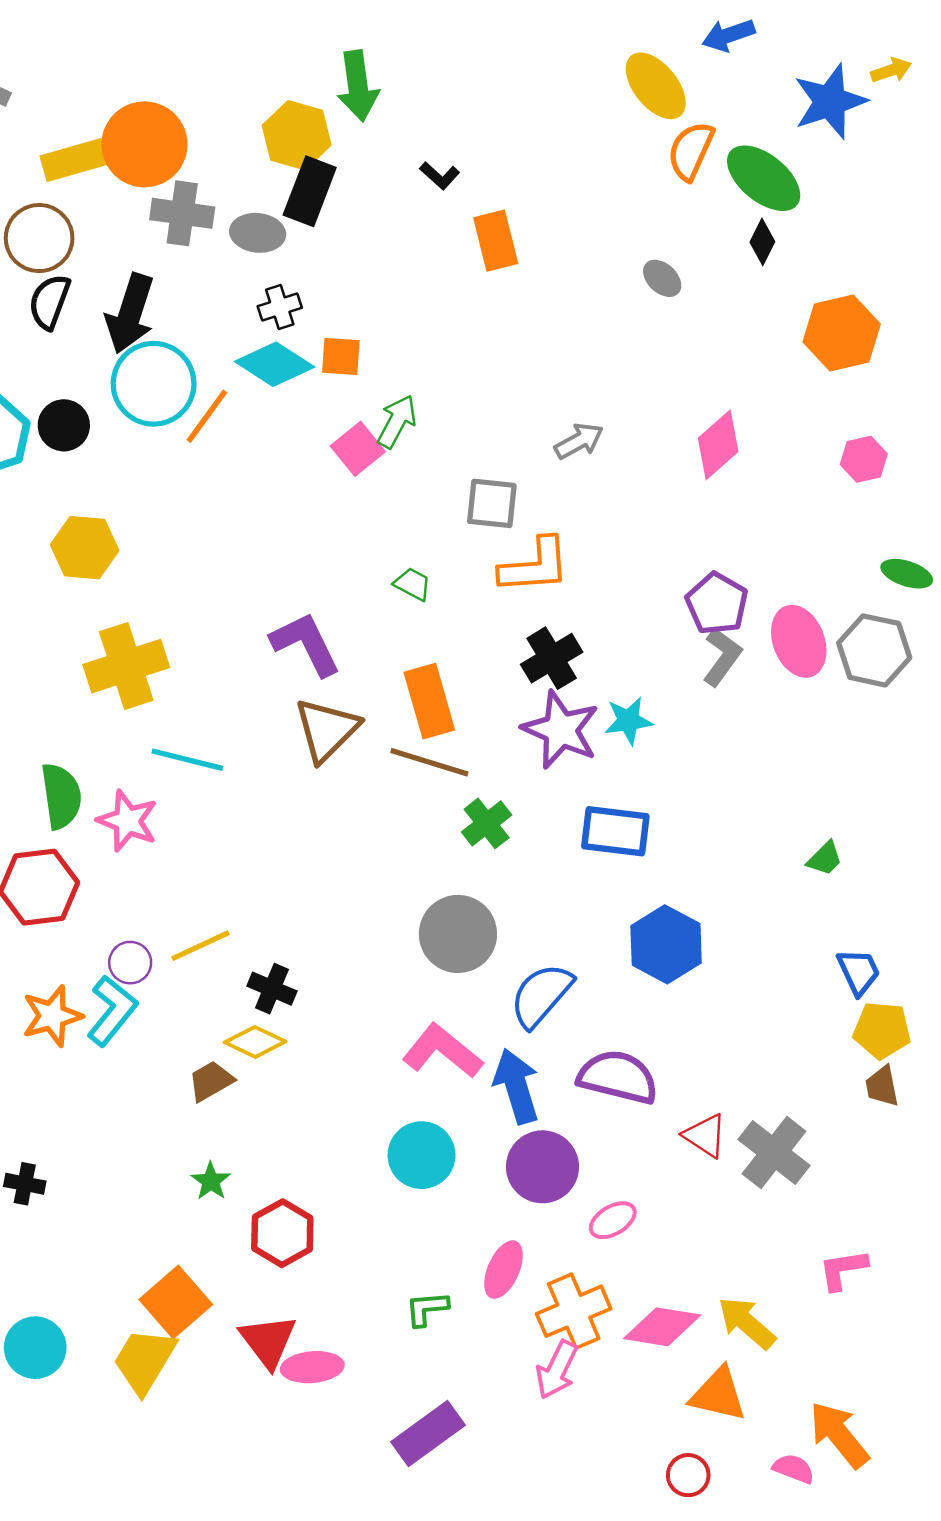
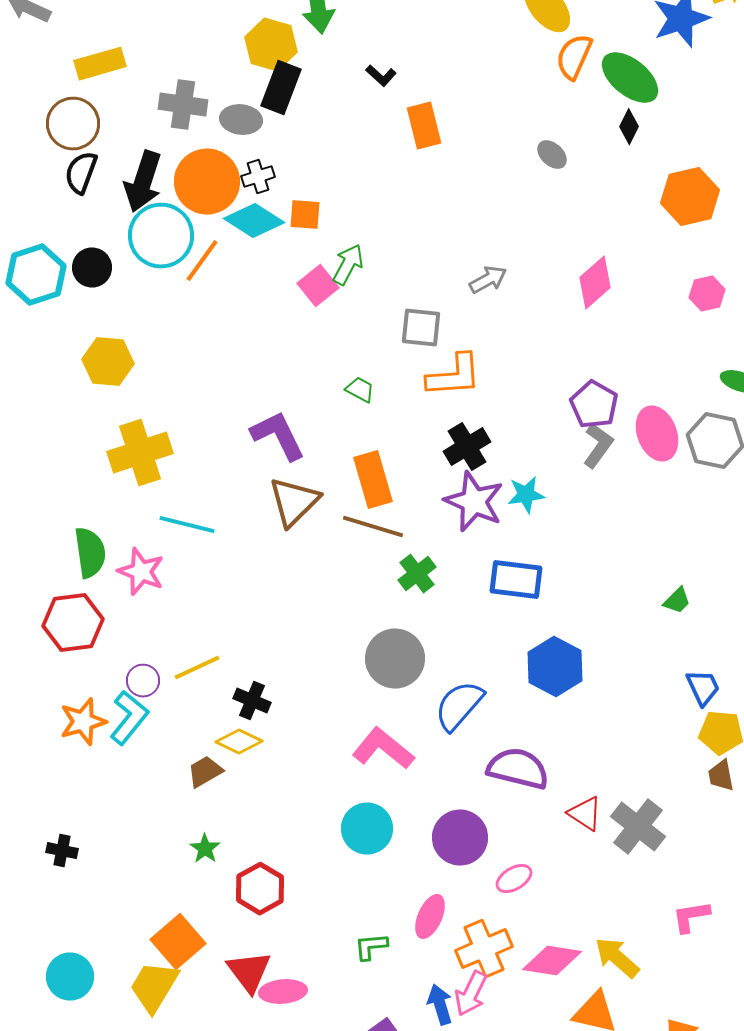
orange circle: (144, 144) -> (207, 182), moved
blue arrow: (516, 1086) -> (440, 1005), moved, size x0.7

